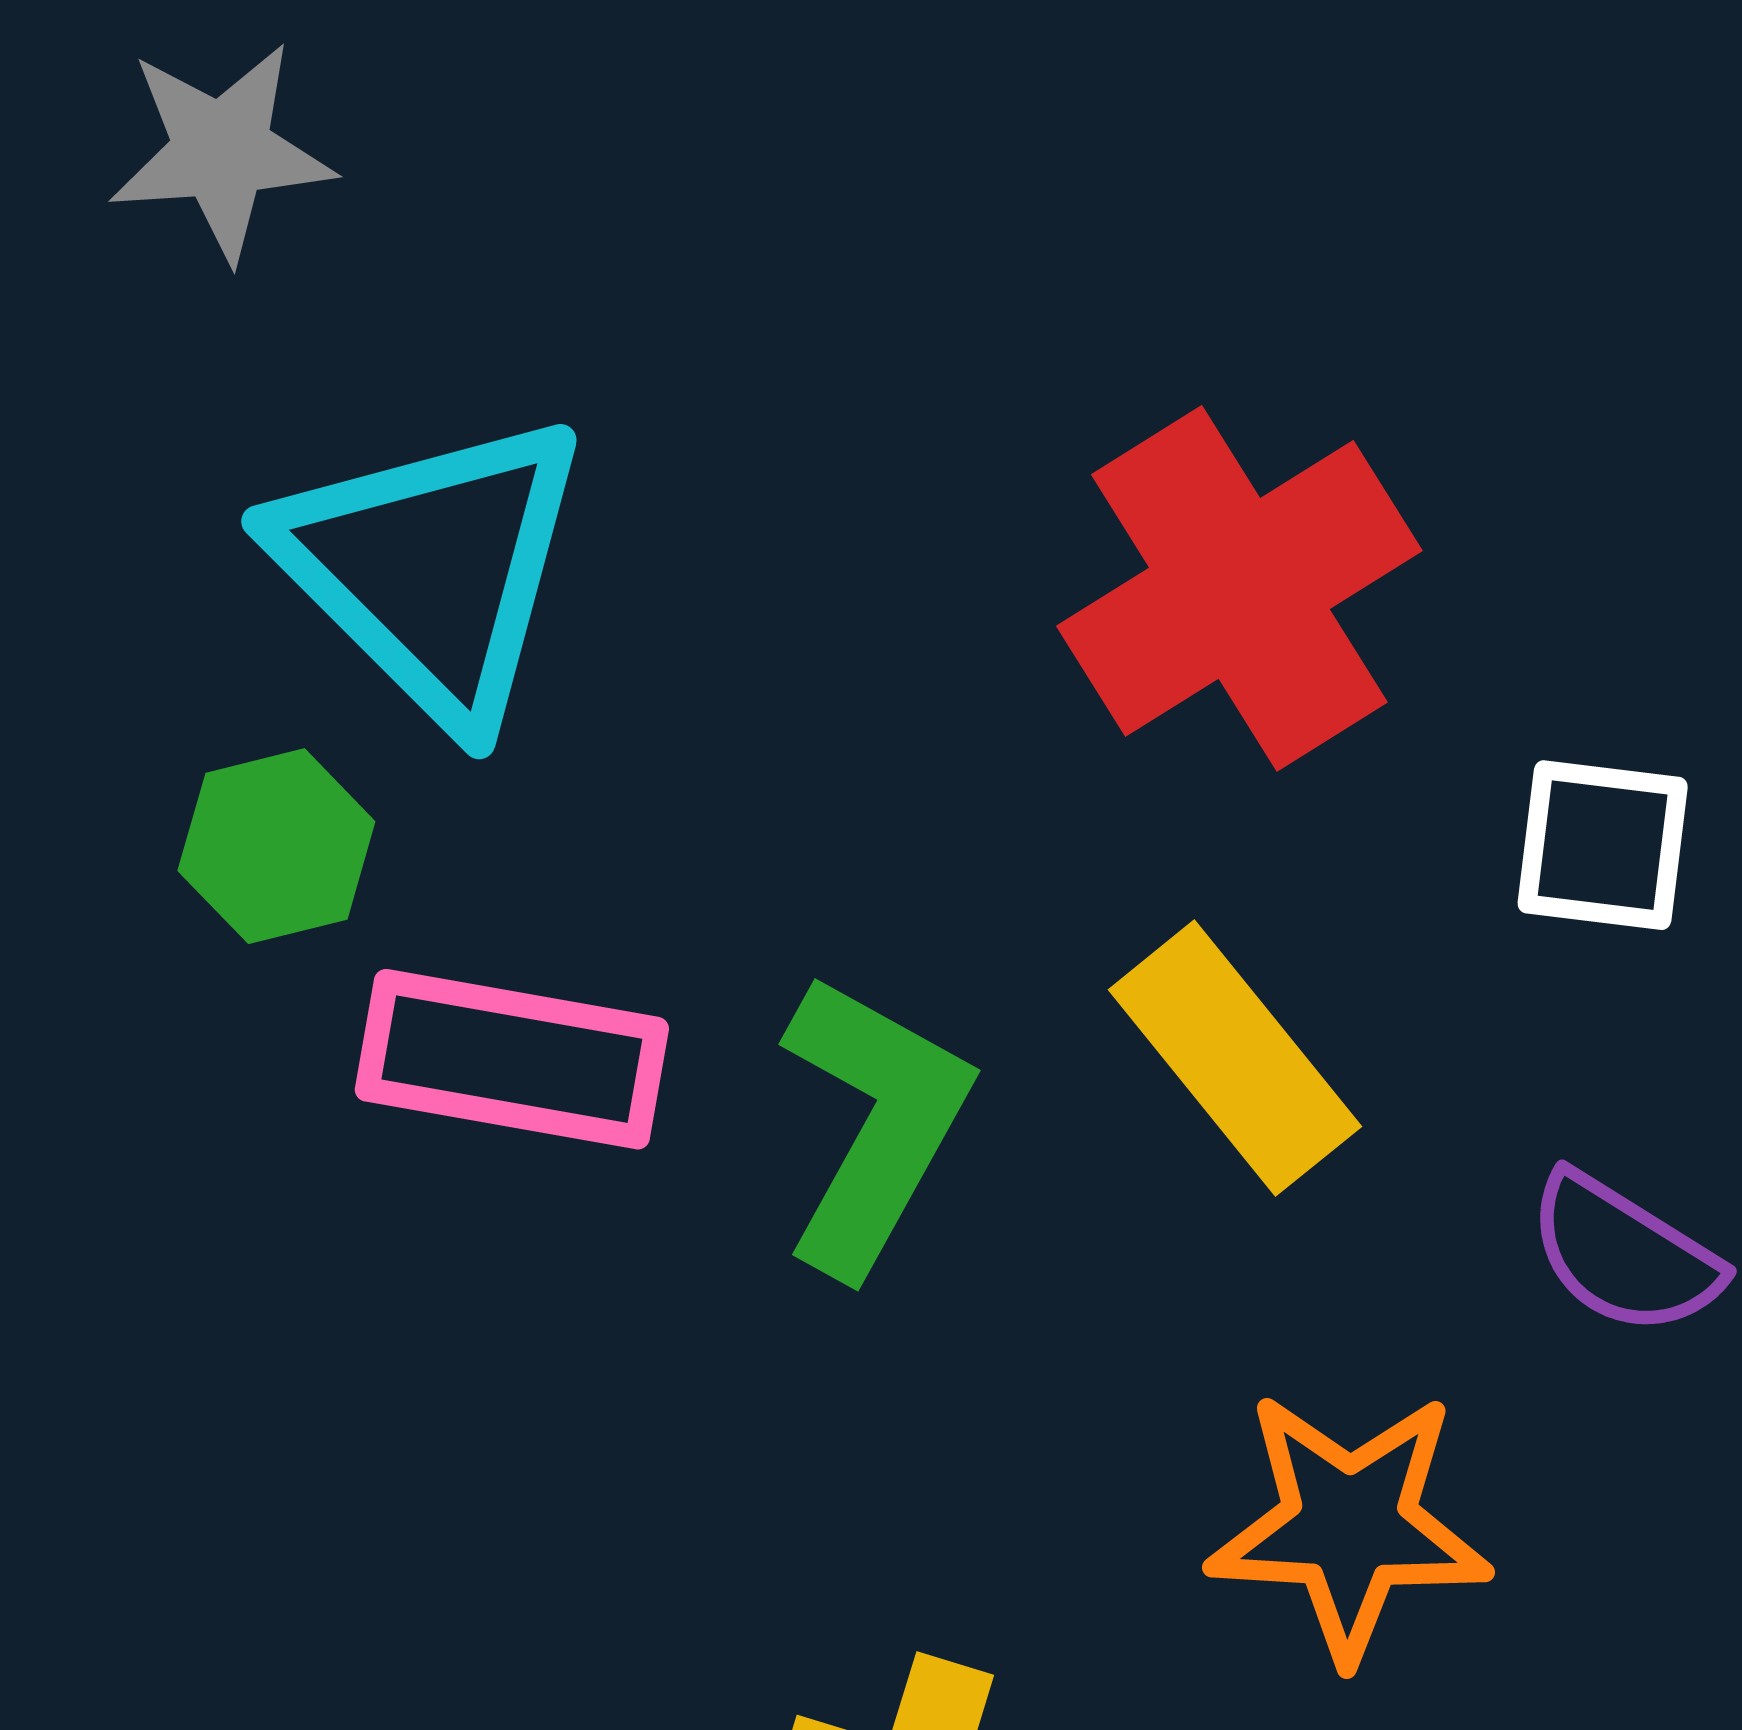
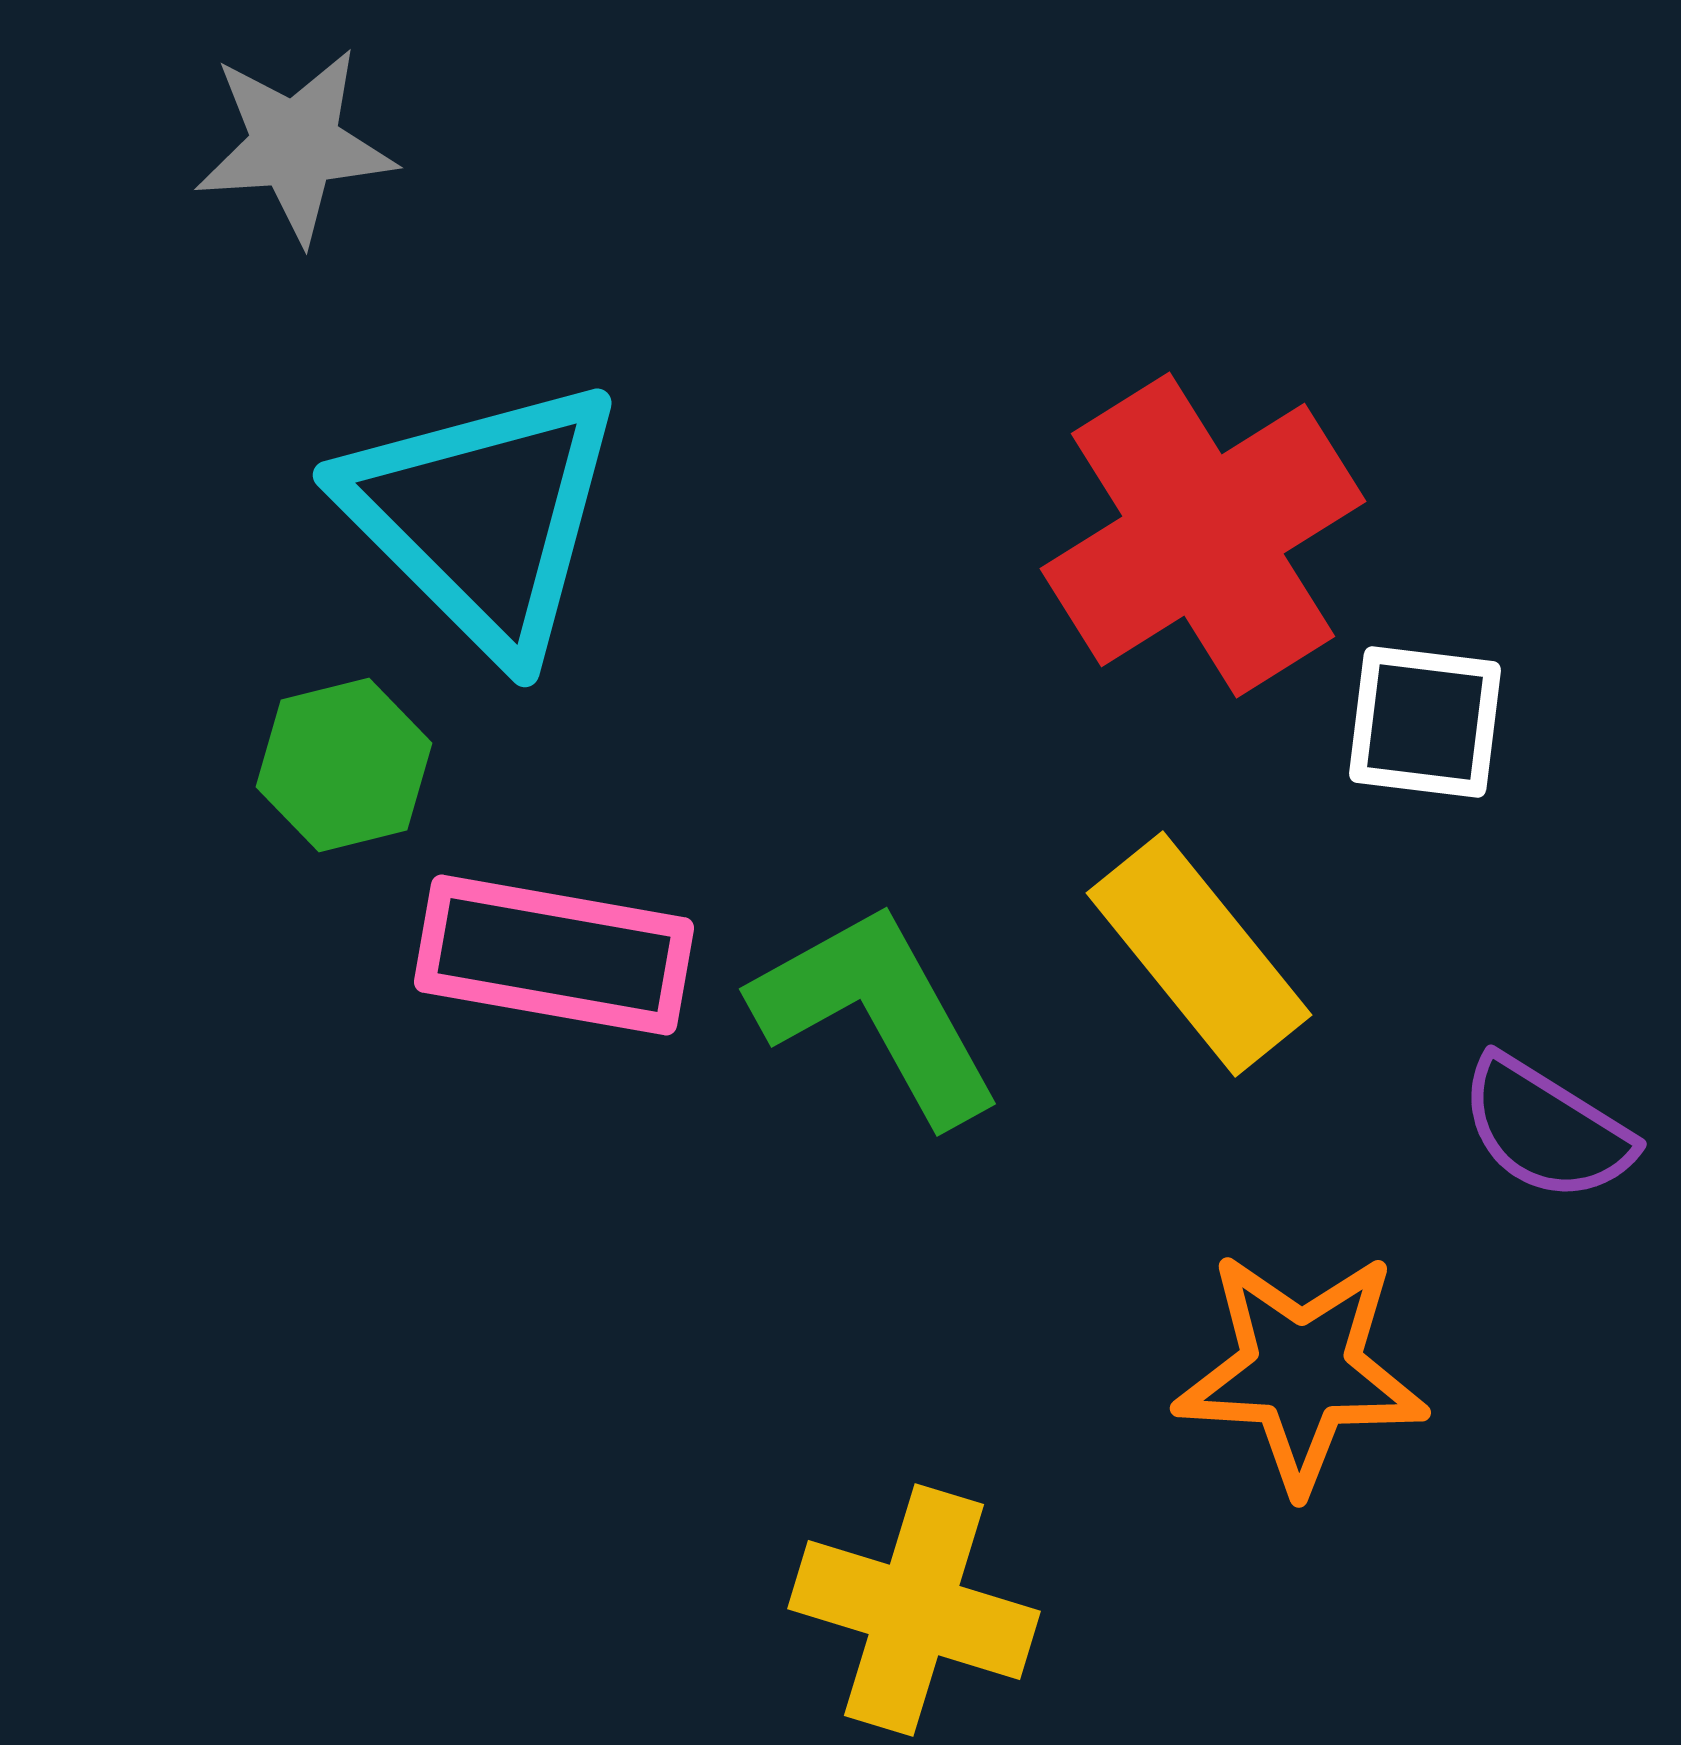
white square: (1603, 845) -> (1425, 722), moved
green L-shape: (874, 1124) -> (877, 1013), turned -58

